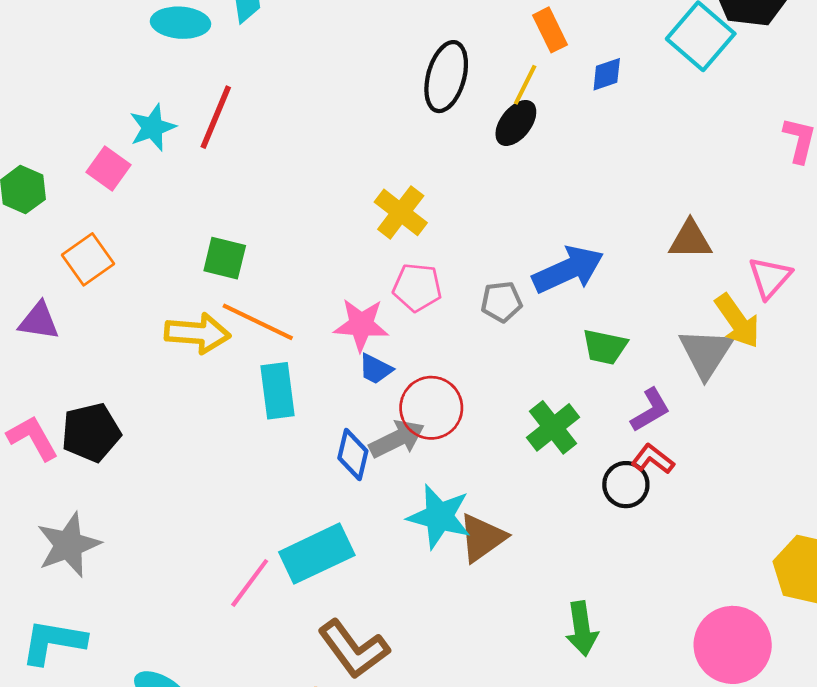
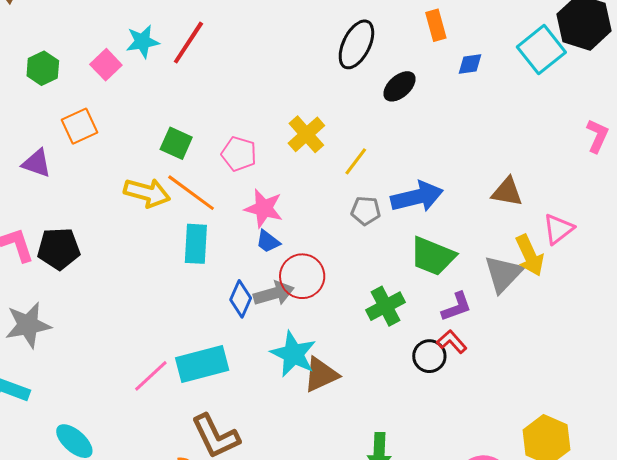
yellow line: (525, 85) -> (356, 161), moved
pink pentagon: (417, 287) -> (239, 154), moved
green trapezoid: (605, 347) -> (433, 256), size x1.4

